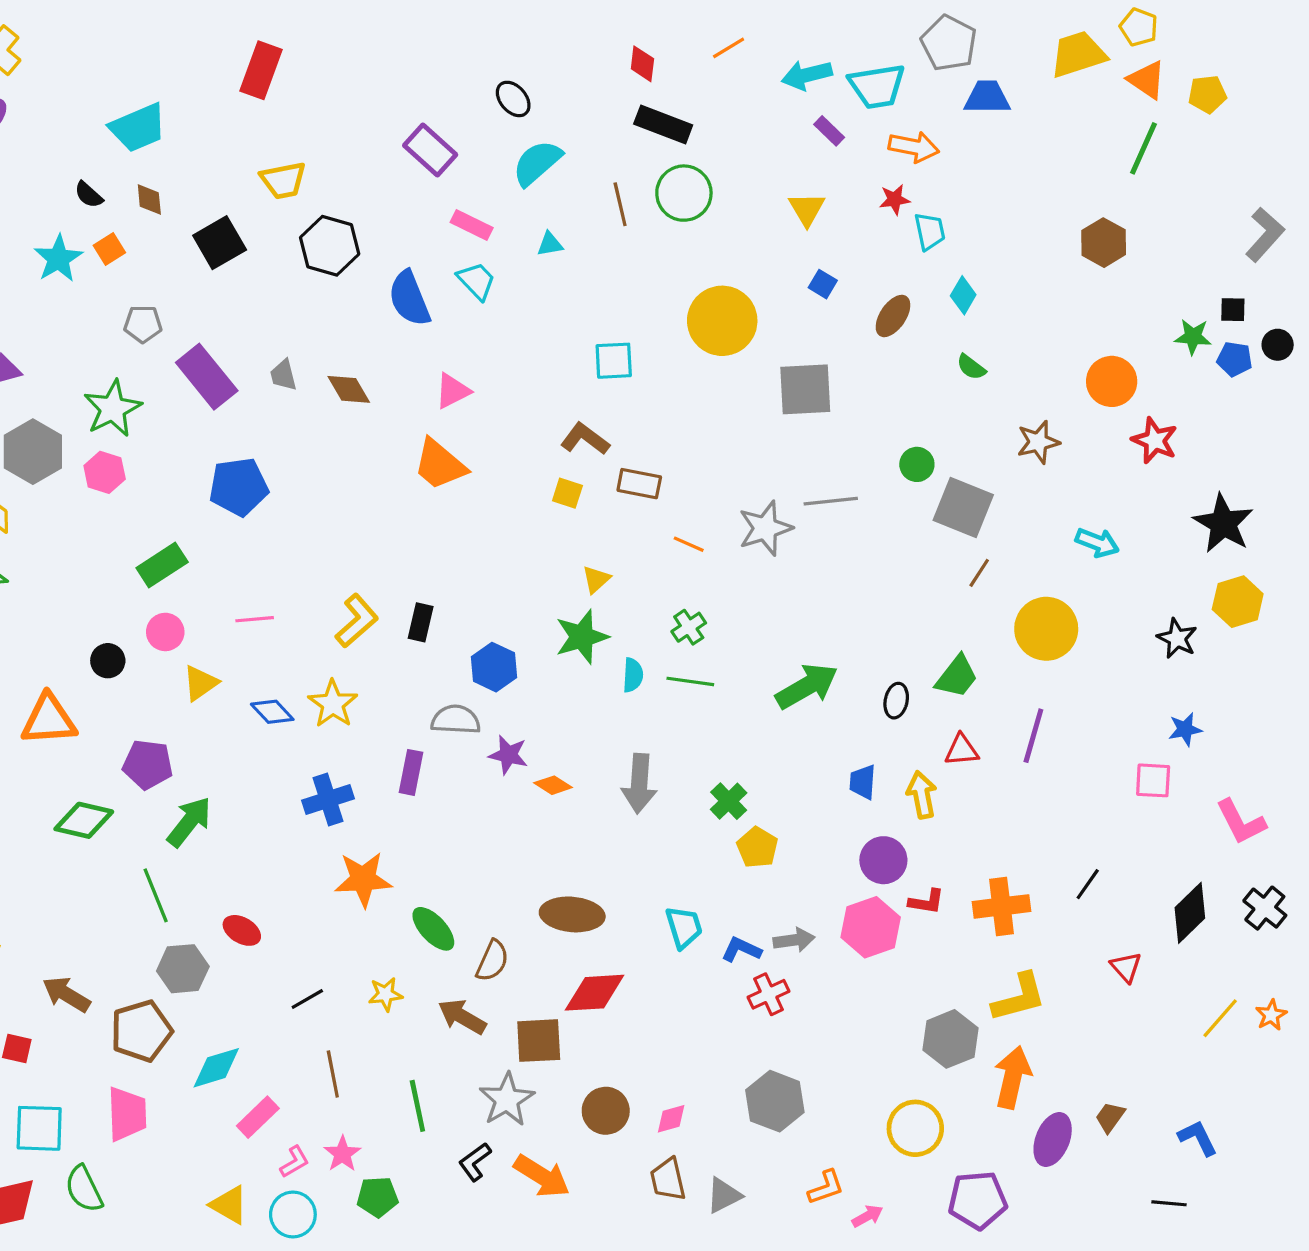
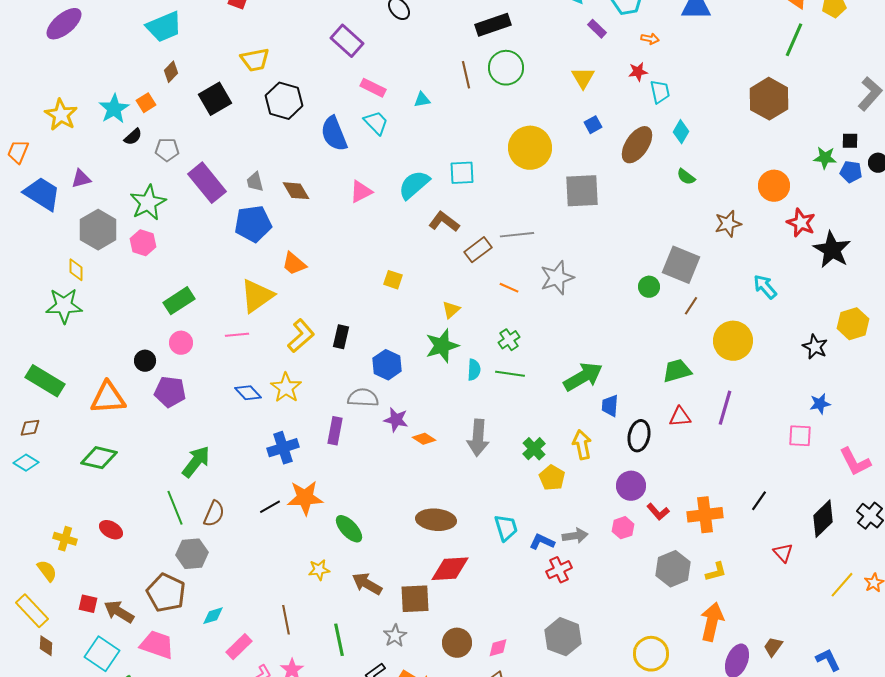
black rectangle: (663, 124) -> (493, 25), turned -40
orange arrow: (914, 147) -> (650, 39), size x0.6
cyan semicircle: (537, 163) -> (414, 185), moved
black semicircle: (89, 195) -> (133, 137), moved, turned -84
brown diamond: (149, 199) -> (171, 72), turned 50
brown hexagon: (1104, 243) -> (769, 99), size x1.4
blue square: (823, 284) -> (593, 125), turned 30
brown ellipse: (893, 316) -> (637, 145), size x1.4
orange trapezoid: (440, 464) -> (294, 264), moved, size x0.7
green circle: (917, 464) -> (649, 287), moved
brown rectangle: (639, 484) -> (478, 250), turned -48
blue pentagon: (239, 487) -> (253, 224), moved
yellow square: (567, 493) -> (393, 280), moved
gray line: (831, 501) -> (517, 235), moved
black star: (1223, 523) -> (832, 250), moved
cyan arrow: (1097, 543) -> (765, 287), turned -152
green trapezoid: (957, 677) -> (677, 371), turned -144
yellow triangle: (200, 683) -> (257, 296), moved, size x1.5
black ellipse: (896, 701) -> (639, 436), moved, size x1.4
purple pentagon: (148, 764) -> (170, 392), moved
blue trapezoid: (863, 782) -> (610, 406), moved
yellow arrow: (922, 795) -> (582, 445), moved
green diamond: (84, 820) -> (99, 458), moved
red L-shape: (926, 902) -> (658, 512), turned 40
pink hexagon: (871, 927) -> (623, 528), size x0.6
red ellipse: (242, 930) -> (111, 530), moved
brown semicircle: (492, 961) -> (214, 514), moved
brown arrow: (66, 994) -> (119, 612), moved
yellow L-shape: (1019, 997) -> (716, 572), size x0.6
black line: (307, 999) -> (270, 507), moved
brown pentagon: (141, 1031) -> (166, 593), turned -30
gray hexagon: (950, 1039) -> (673, 569), moved
cyan diamond: (216, 1068) -> (213, 616), size x0.7
gray star: (507, 1100) -> (395, 636), size x0.7
pink trapezoid: (127, 1114) -> (157, 645), turned -69
cyan square: (39, 1128) -> (102, 654), turned 32

